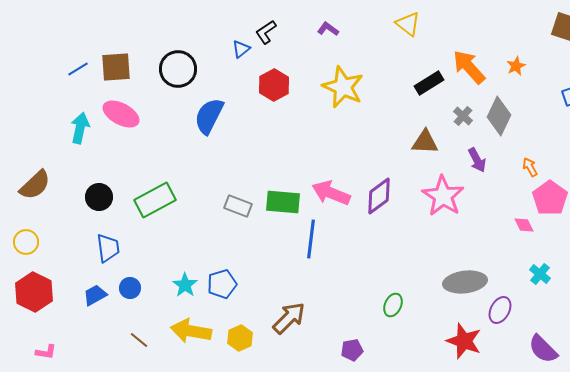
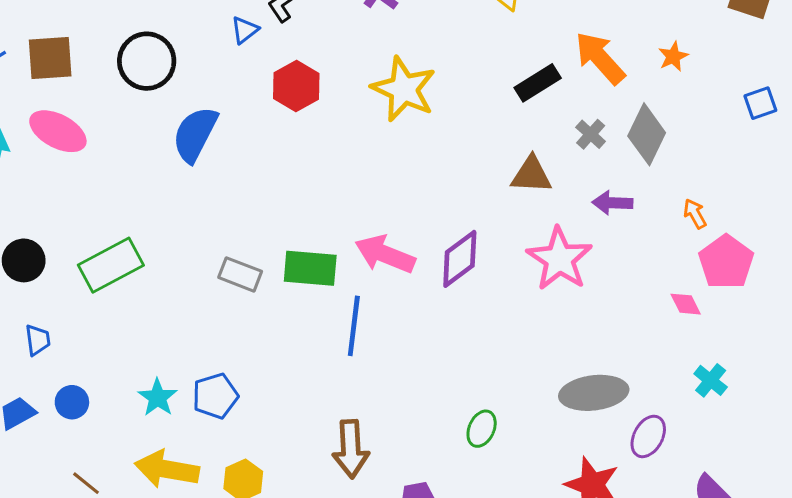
purple arrow: (477, 160) -> (612, 203), turned 120
blue trapezoid: (108, 248) -> (38, 340), size x0.7
brown arrow: (289, 318) -> (351, 449), moved, turned 132

